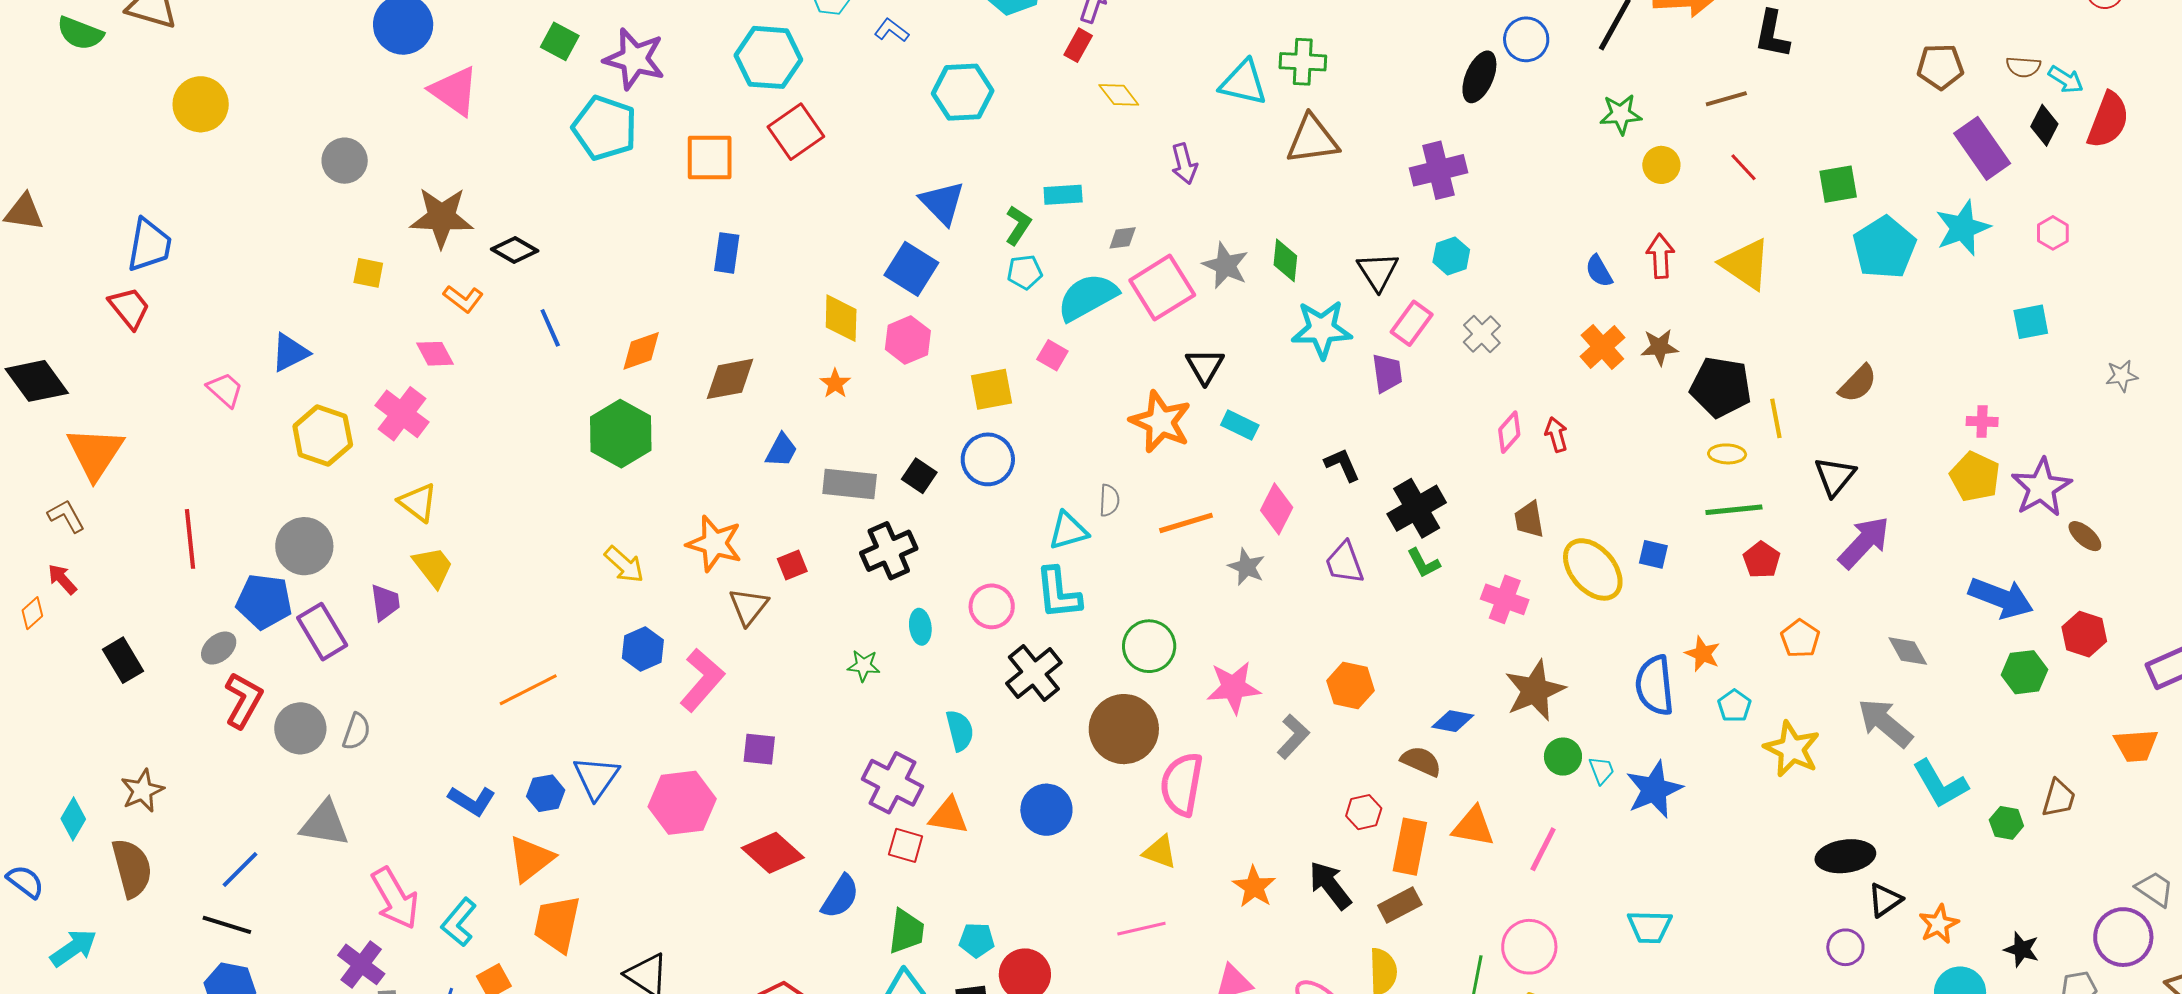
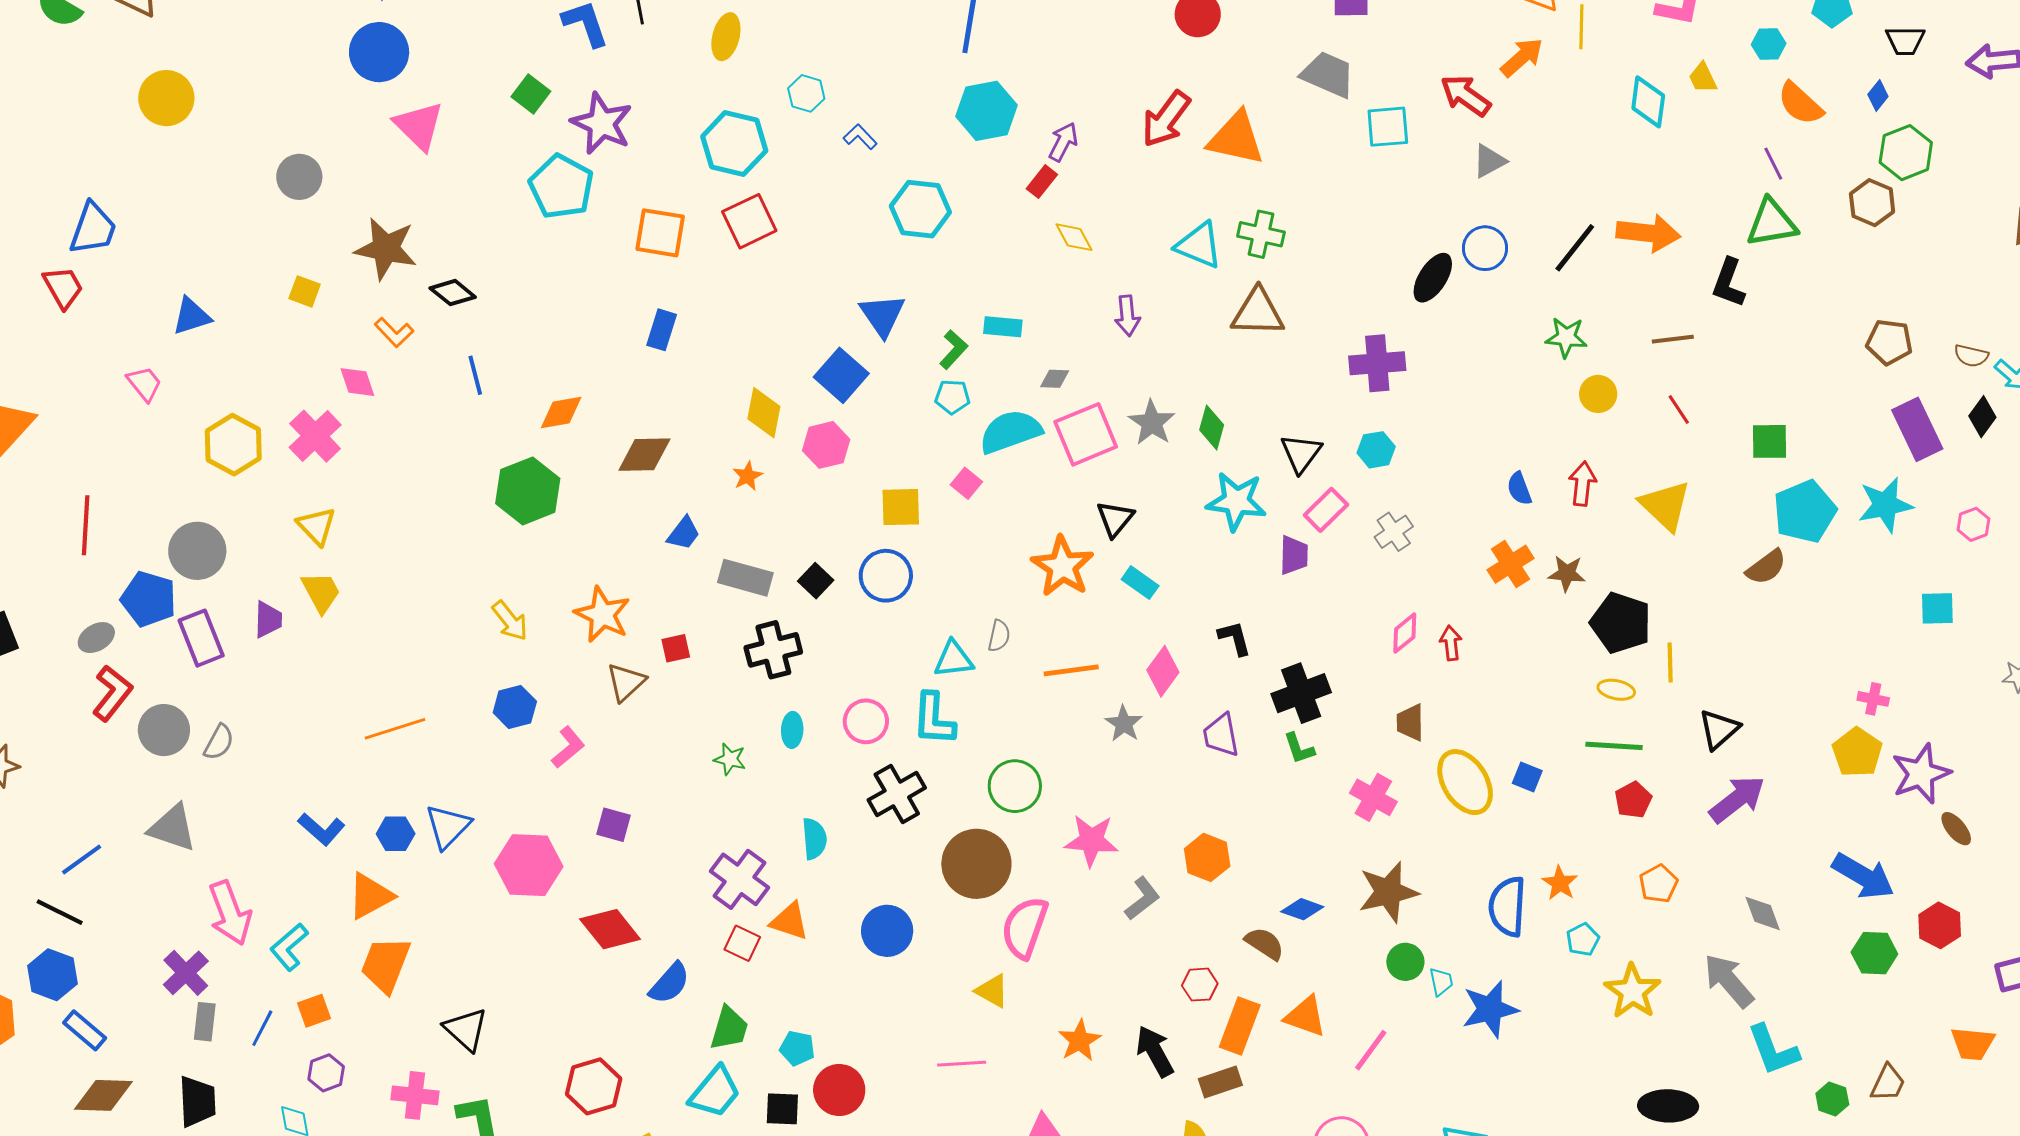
blue triangle: (290, 353) -> (191, 316), moved
brown semicircle: (1858, 384) -> (1766, 567), moved
pink L-shape: (702, 680) -> (568, 747), size x0.7

